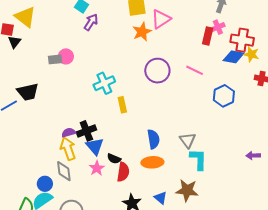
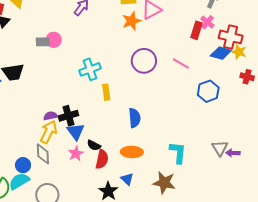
pink cross: (218, 27) -> (207, 22), turned -32
blue semicircle: (153, 139) -> (134, 118), moved
gray triangle: (188, 140) -> (220, 148), moved
yellow arrow: (68, 149) -> (49, 132), turned 40
blue triangle: (161, 198) -> (127, 179), moved

